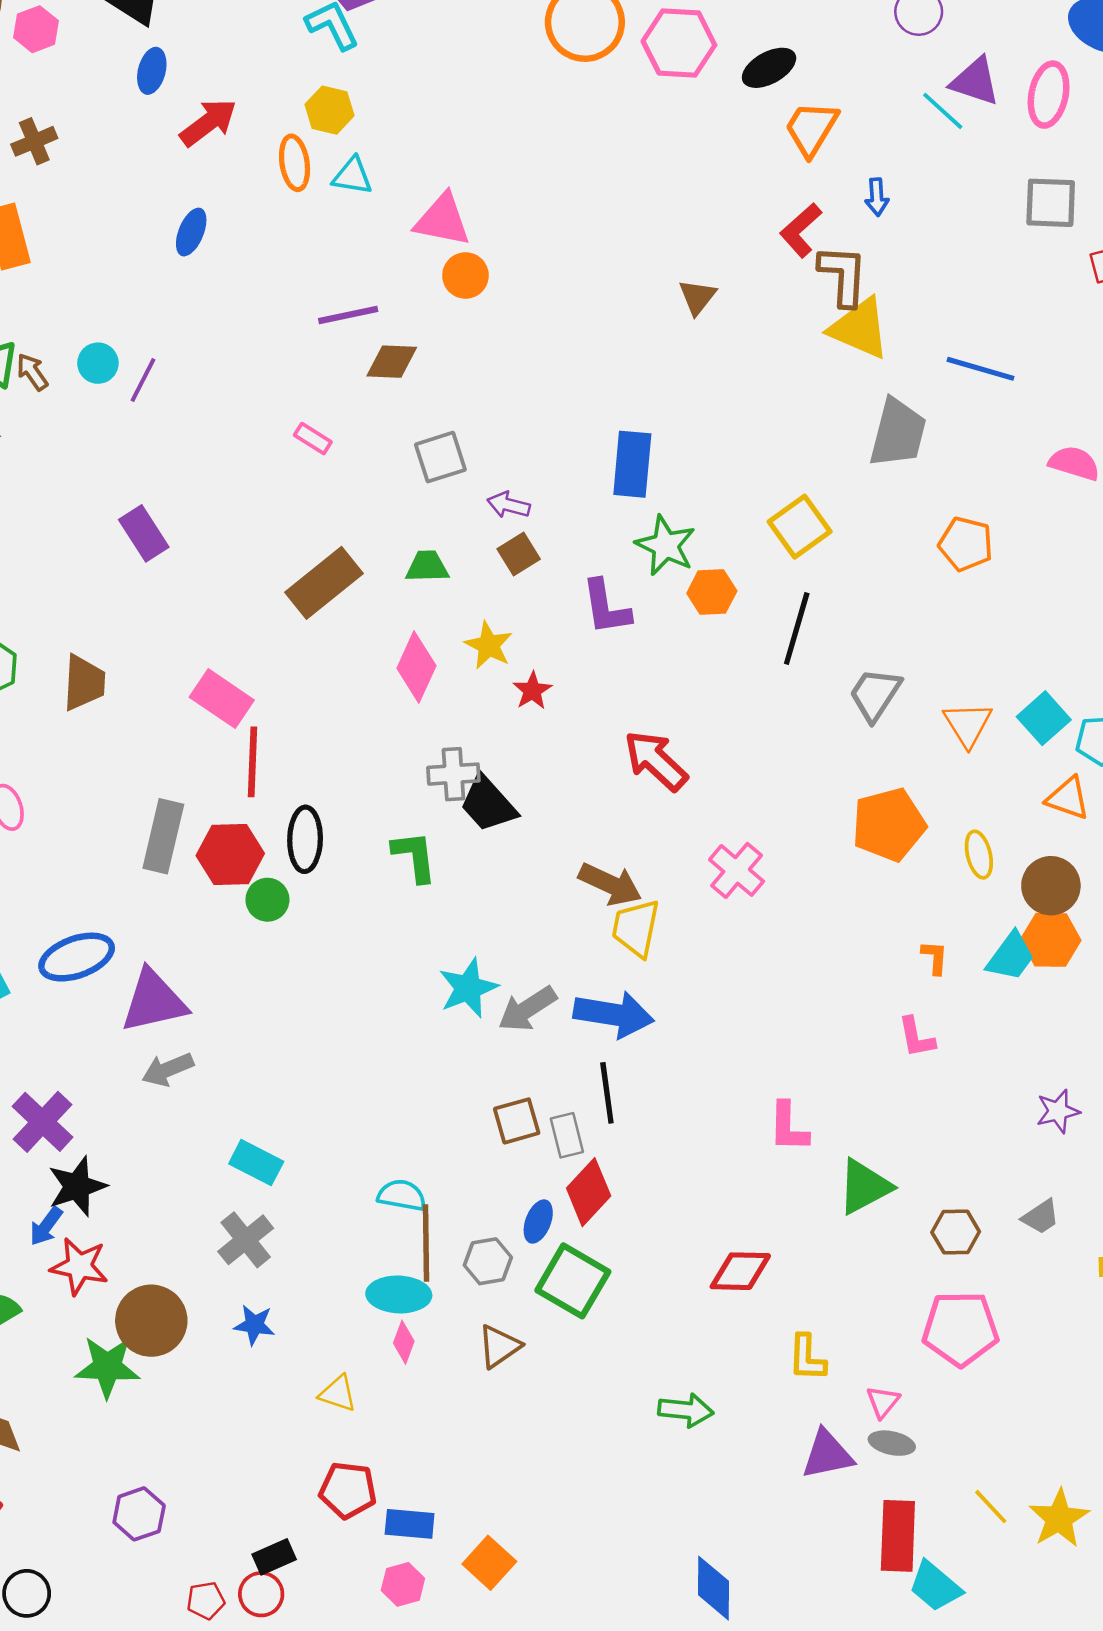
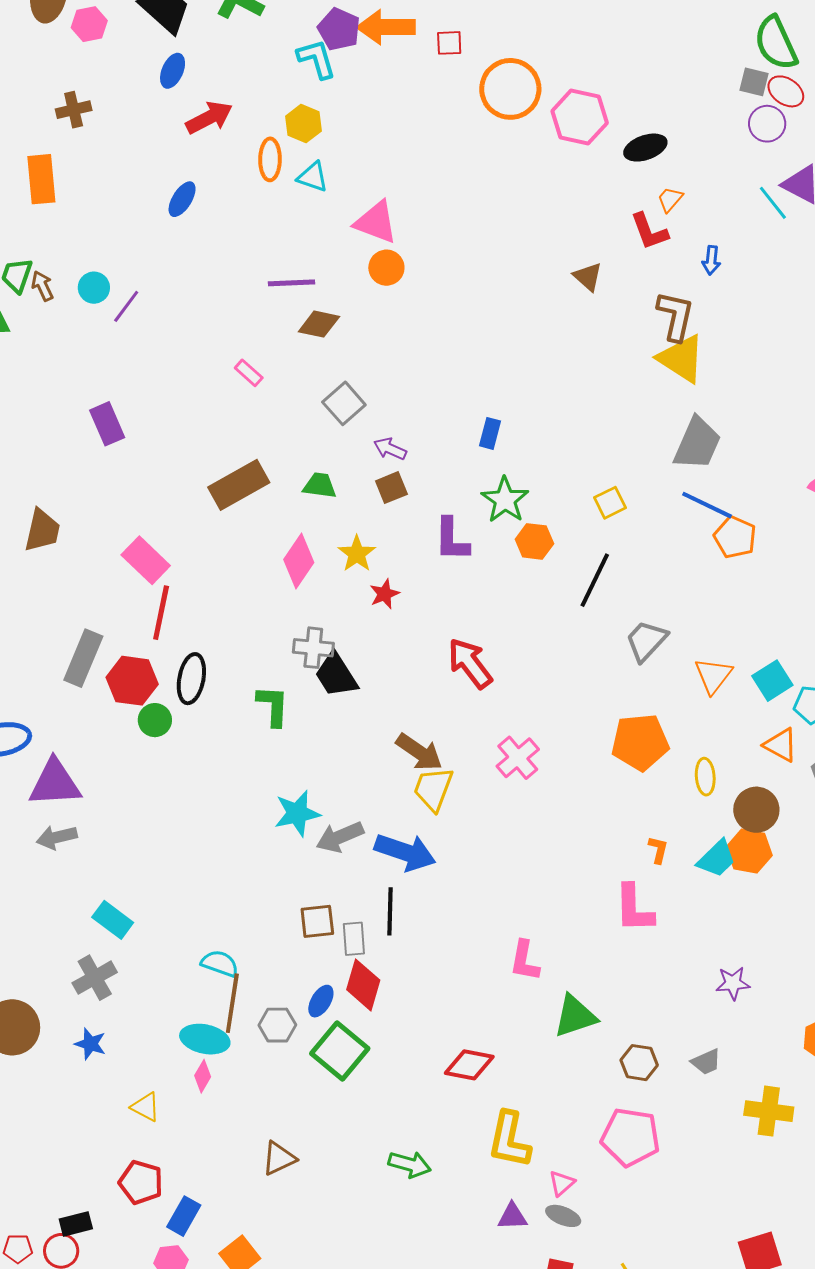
orange trapezoid: (811, 129) -> (670, 199), size x0.6
red L-shape: (801, 230) -> (649, 231), moved, turned -78
brown triangle: (697, 297) -> (588, 277), moved, turned -36
blue line: (981, 369) -> (707, 505), moved
gray square: (440, 457) -> (344, 403), turned -33
blue rectangle: (632, 464) -> (490, 433), size x0.6
yellow square: (800, 527) -> (610, 503), size x0.7
pink L-shape: (916, 1037) -> (634, 908), size x1.5
red diamond: (589, 1192) -> (363, 985), turned -36
brown triangle: (499, 1346) -> (279, 1158), moved
yellow L-shape: (807, 1358) -> (509, 1140), size x1.5
purple triangle: (827, 1454) -> (512, 1216), size x0.7
blue rectangle: (410, 1524) -> (184, 1216), turned -75

